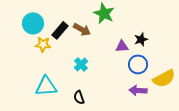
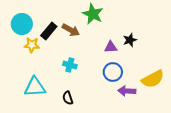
cyan cross: (81, 64) -> (70, 65), turned -32
blue circle: (138, 64) -> (113, 72), moved

